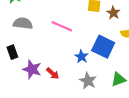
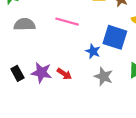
black rectangle: (12, 52) -> (17, 73), moved

